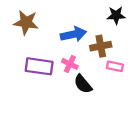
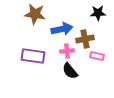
brown star: (26, 22) -> (35, 14), moved
pink cross: (70, 64) -> (67, 51), moved, turned -32

